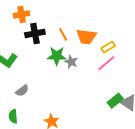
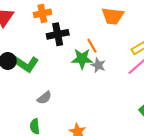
orange line: (63, 34) -> (92, 46), moved
orange trapezoid: (86, 37) -> (113, 16), moved

